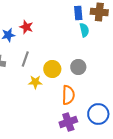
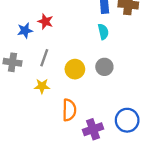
cyan semicircle: (84, 30) -> (103, 32), moved
yellow star: (35, 82) -> (42, 86), moved
orange semicircle: (68, 95) -> (69, 110), moved

